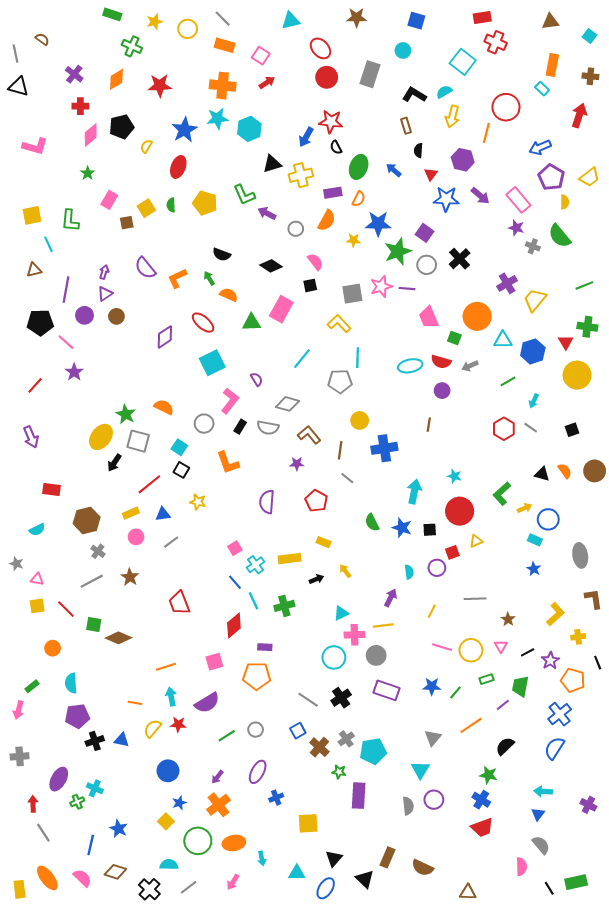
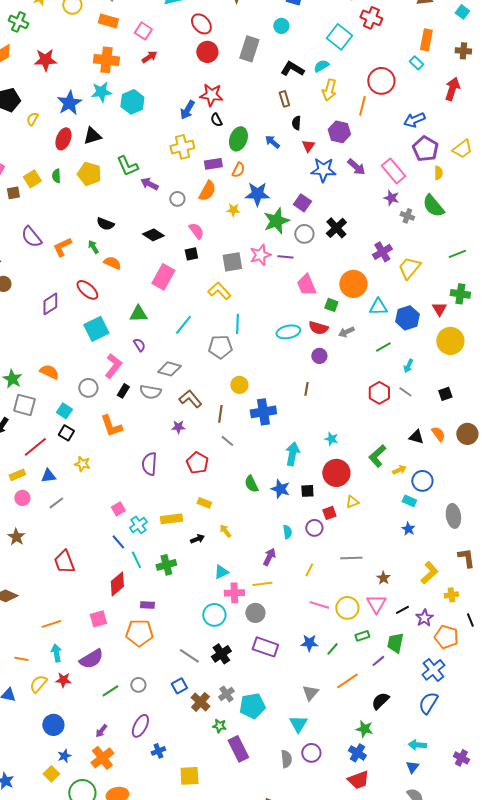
black triangle: (272, 164) -> (92, 136), moved
green triangle: (251, 323) -> (138, 314), moved
pink triangle: (501, 646) -> (376, 604), size x1.5
purple rectangle: (359, 796) -> (238, 749), turned -30

